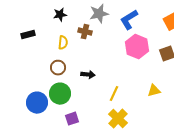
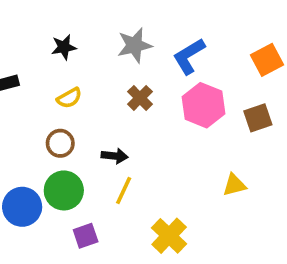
brown cross: (85, 32) -> (140, 98), moved, turned 32
yellow semicircle: (63, 43) -> (69, 98), turned 56
yellow line: (114, 94) -> (124, 190), moved

